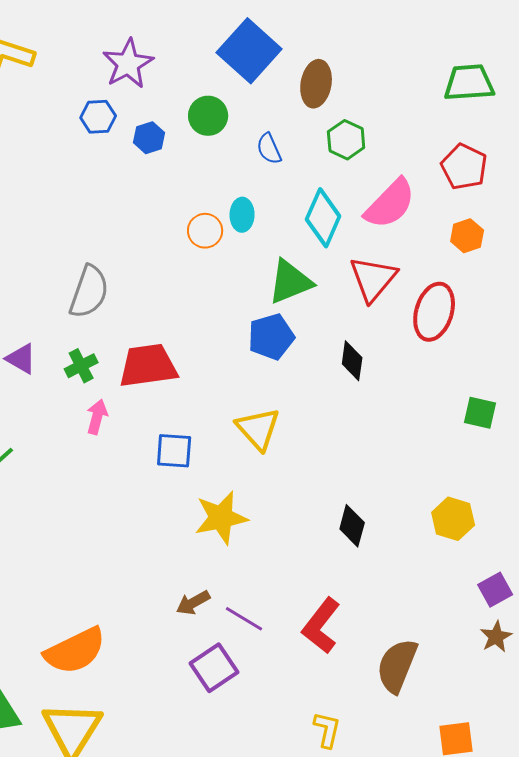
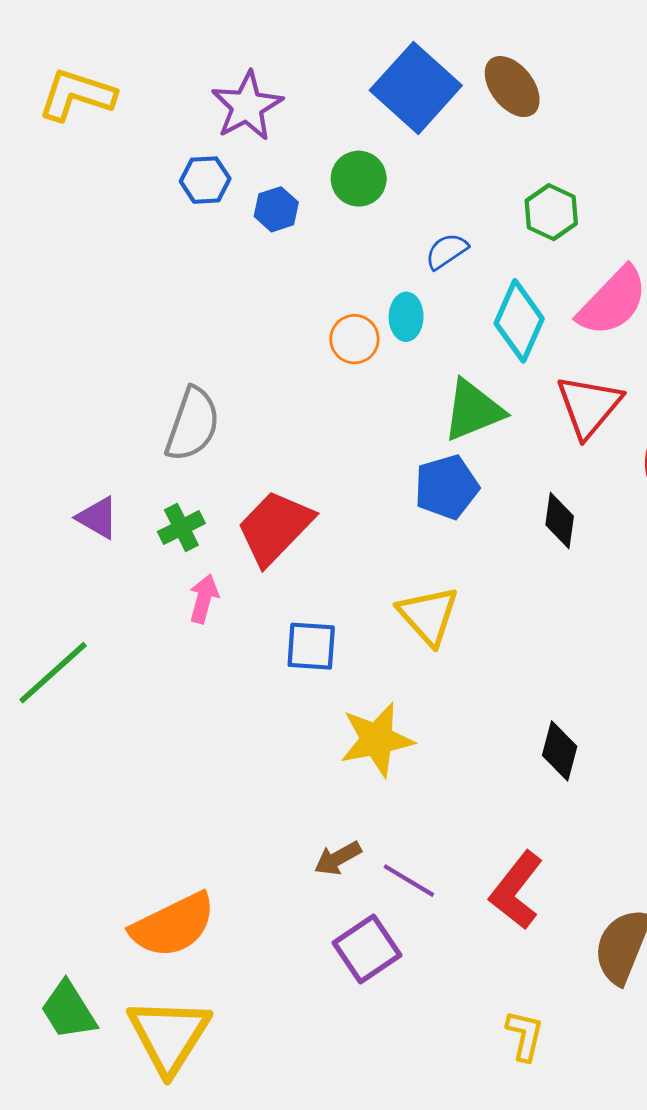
brown ellipse: (316, 84) -> (512, 87), moved, turned -48
blue semicircle: (269, 149) -> (447, 251), moved, turned 80
red trapezoid: (148, 366) -> (275, 527), turned -38

